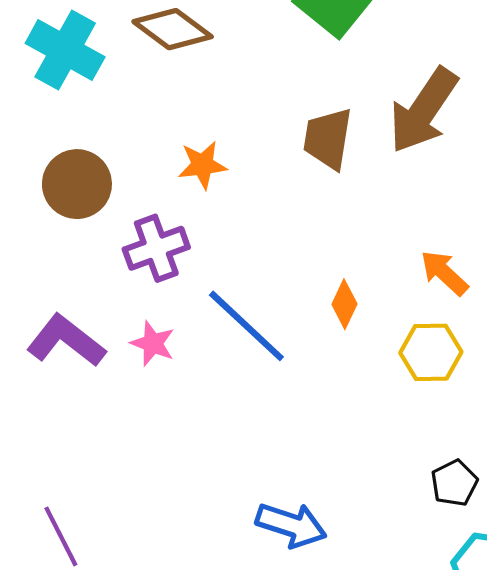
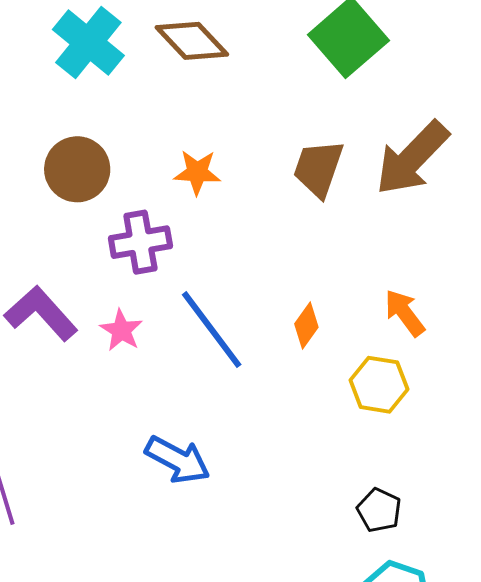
black pentagon: (454, 483) -> (379, 510), turned -30
blue arrow: (291, 525) -> (178, 460), moved

